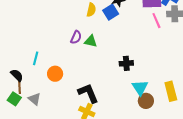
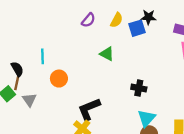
purple semicircle: (76, 37) -> (88, 20), moved
cyan line: (36, 58) -> (42, 56), turned -32
black L-shape: (88, 93) -> (89, 109), turned -105

